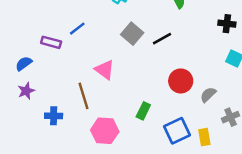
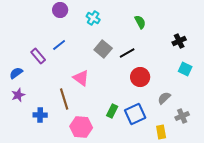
black cross: (227, 24) -> (179, 41), turned -32
purple rectangle: (51, 42) -> (38, 56), turned 35
red circle: (181, 81) -> (140, 77), moved
blue square: (177, 131) -> (135, 114), moved

